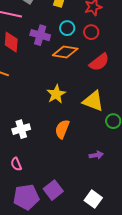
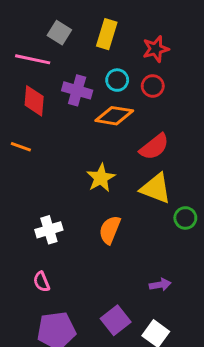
red semicircle: (99, 62) -> (154, 147), moved
purple arrow: (96, 155) -> (160, 285), moved
purple square: (53, 190) -> (116, 320), moved

